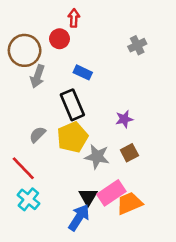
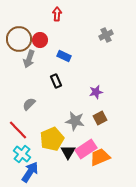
red circle: (60, 39) -> (40, 40), moved
black rectangle: (72, 105) -> (56, 81), size x0.6
yellow pentagon: (72, 137) -> (52, 139), moved
blue arrow: (79, 217) -> (30, 172), moved

